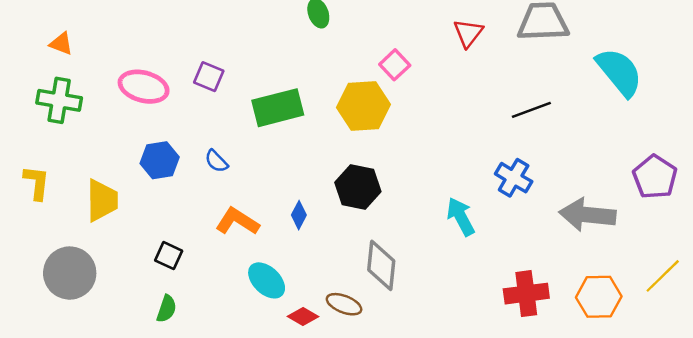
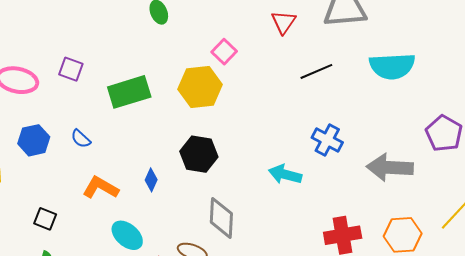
cyan semicircle: (619, 72) -> (392, 66), moved, turned 129
black line: (531, 110) -> (316, 71), moved
cyan arrow: (461, 217) -> (285, 174), turned -44

